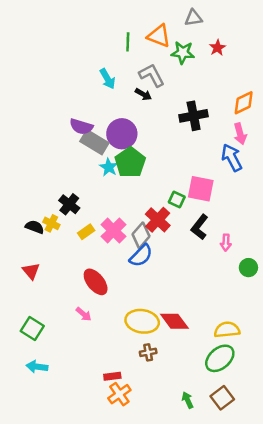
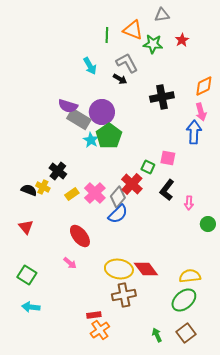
blue arrow: (232, 158) -> (194, 132), turned 30
pink square: (201, 189) -> (168, 158), size x0.7
brown cross: (148, 352) -> (124, 295), size x1.6

